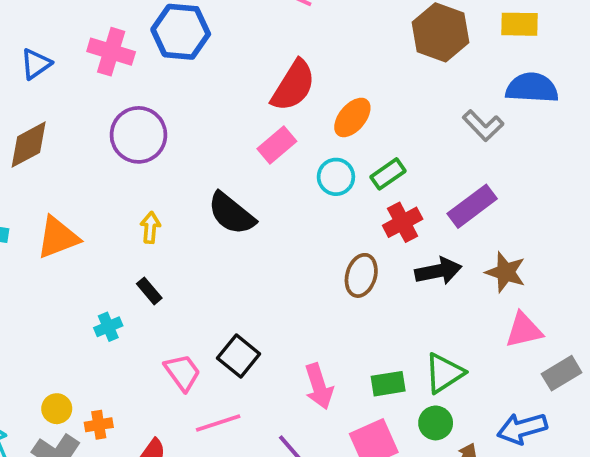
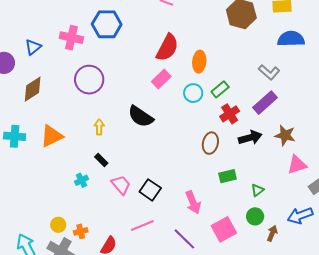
orange ellipse: (352, 117) -> (199, 62), turned -30
gray L-shape: (483, 126) -> (269, 72), moved
pink trapezoid: (182, 372) -> (121, 185), moved
green triangle: (444, 373) -> (257, 190), size x0.6
green rectangle: (388, 384) -> (227, 176), moved

